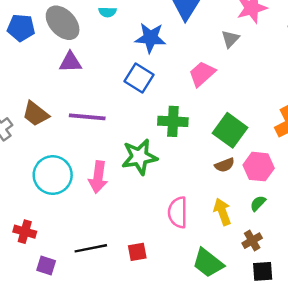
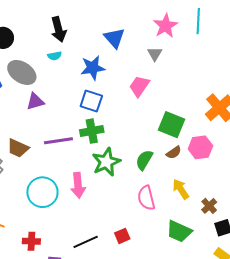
green cross: (173, 121) -> (92, 131), moved
green semicircle: (258, 203) -> (144, 160), moved, size x1.5

